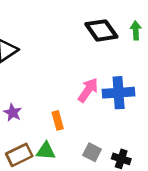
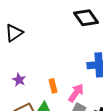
pink arrow: (88, 90) -> (76, 93), moved

